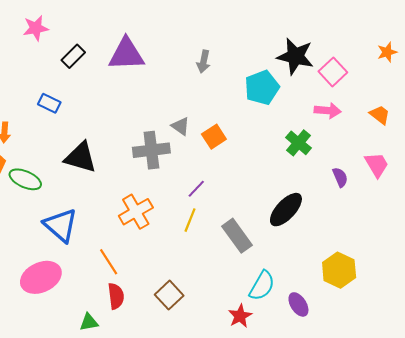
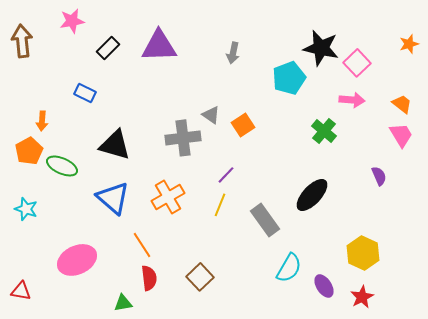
pink trapezoid: (377, 165) -> (401, 135), moved
purple semicircle: (340, 177) -> (379, 176), moved
blue triangle: (61, 225) -> (113, 198), moved
red star: (240, 316) -> (362, 297), moved

